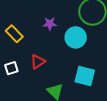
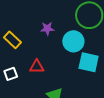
red triangle: (38, 62) -> (37, 67), turned 35
cyan square: (85, 76) -> (89, 62), moved

